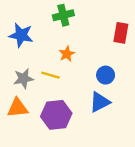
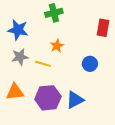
gray star: (23, 79) -> (20, 57), moved
blue triangle: (100, 102) -> (75, 100), moved

